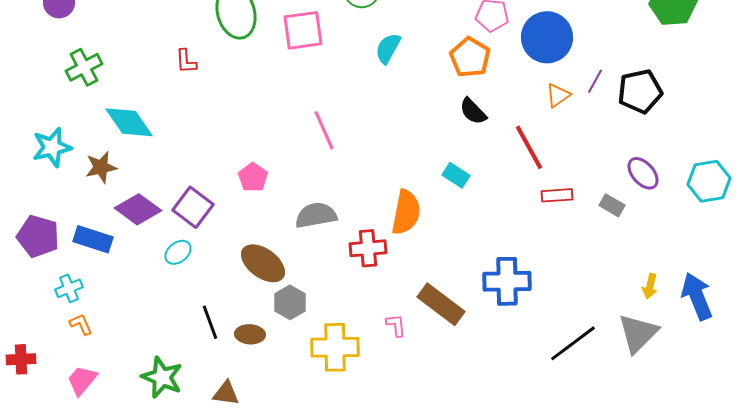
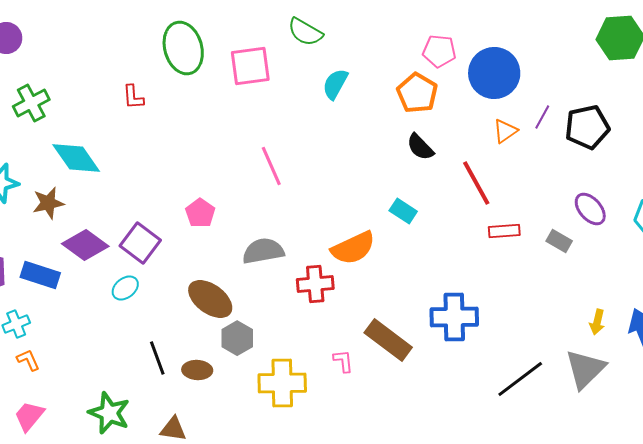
orange semicircle: (406, 212) -> (353, 248), turned 54

